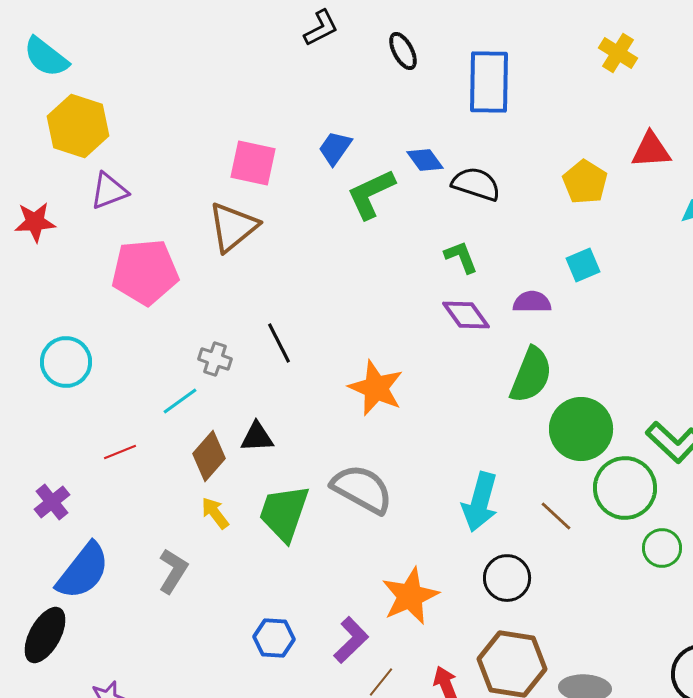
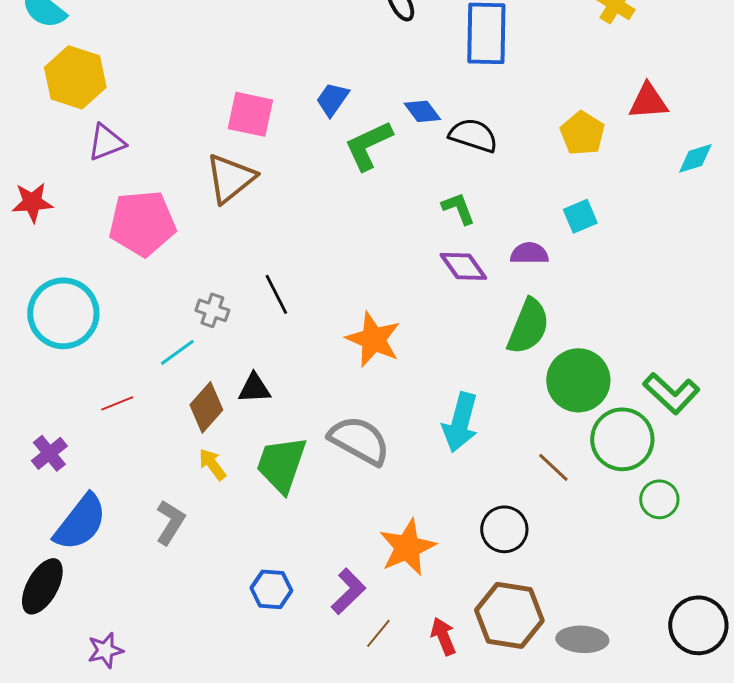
red star: (35, 222) -> (32, 202), moved
cyan circle: (66, 362) -> (63, 313), size x1.4
cyan arrow: (480, 502) -> (460, 422), moved

